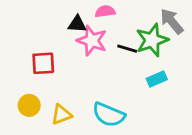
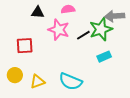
gray arrow: (172, 21) -> (115, 16), turned -54
black triangle: (77, 24) -> (38, 12), moved
black line: (127, 49) -> (83, 35), turned -48

